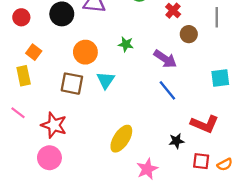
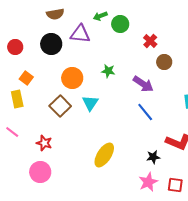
brown square: (72, 84) -> (60, 106), turned 35
red star: (54, 125) -> (44, 143), size x0.7
red square: (201, 161) -> (175, 185), moved
pink star: (147, 169) -> (148, 182), moved

